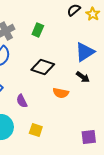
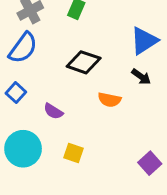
purple semicircle: (22, 101) -> (53, 111), turned -32
purple square: (89, 137) -> (150, 163), turned -35

